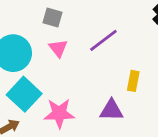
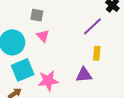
purple line: (103, 40) -> (92, 26), moved
cyan square: (24, 94) -> (23, 70), turned 30

